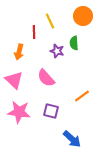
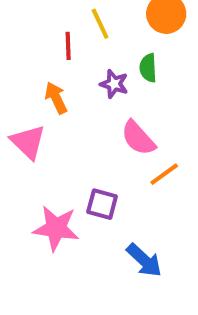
orange arrow: (19, 52) -> (56, 98), moved, turned 140
pink semicircle: (46, 78) -> (138, 138), moved
pink star: (19, 112) -> (56, 228), moved

